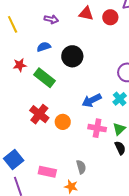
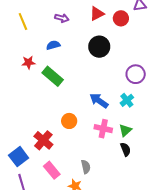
red triangle: (86, 14) -> (97, 14), turned -42
black circle: (72, 56) -> (99, 47), moved
blue arrow: (92, 100) -> (99, 101), turned 60
red cross: (39, 114) -> (43, 140), moved
pink rectangle: (47, 172) -> (52, 170), turned 36

